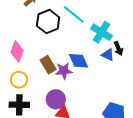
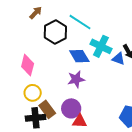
cyan cross: (101, 32) -> (101, 46), moved
blue diamond: (78, 61) -> (79, 56), moved
brown rectangle: (48, 65) -> (47, 109), moved

